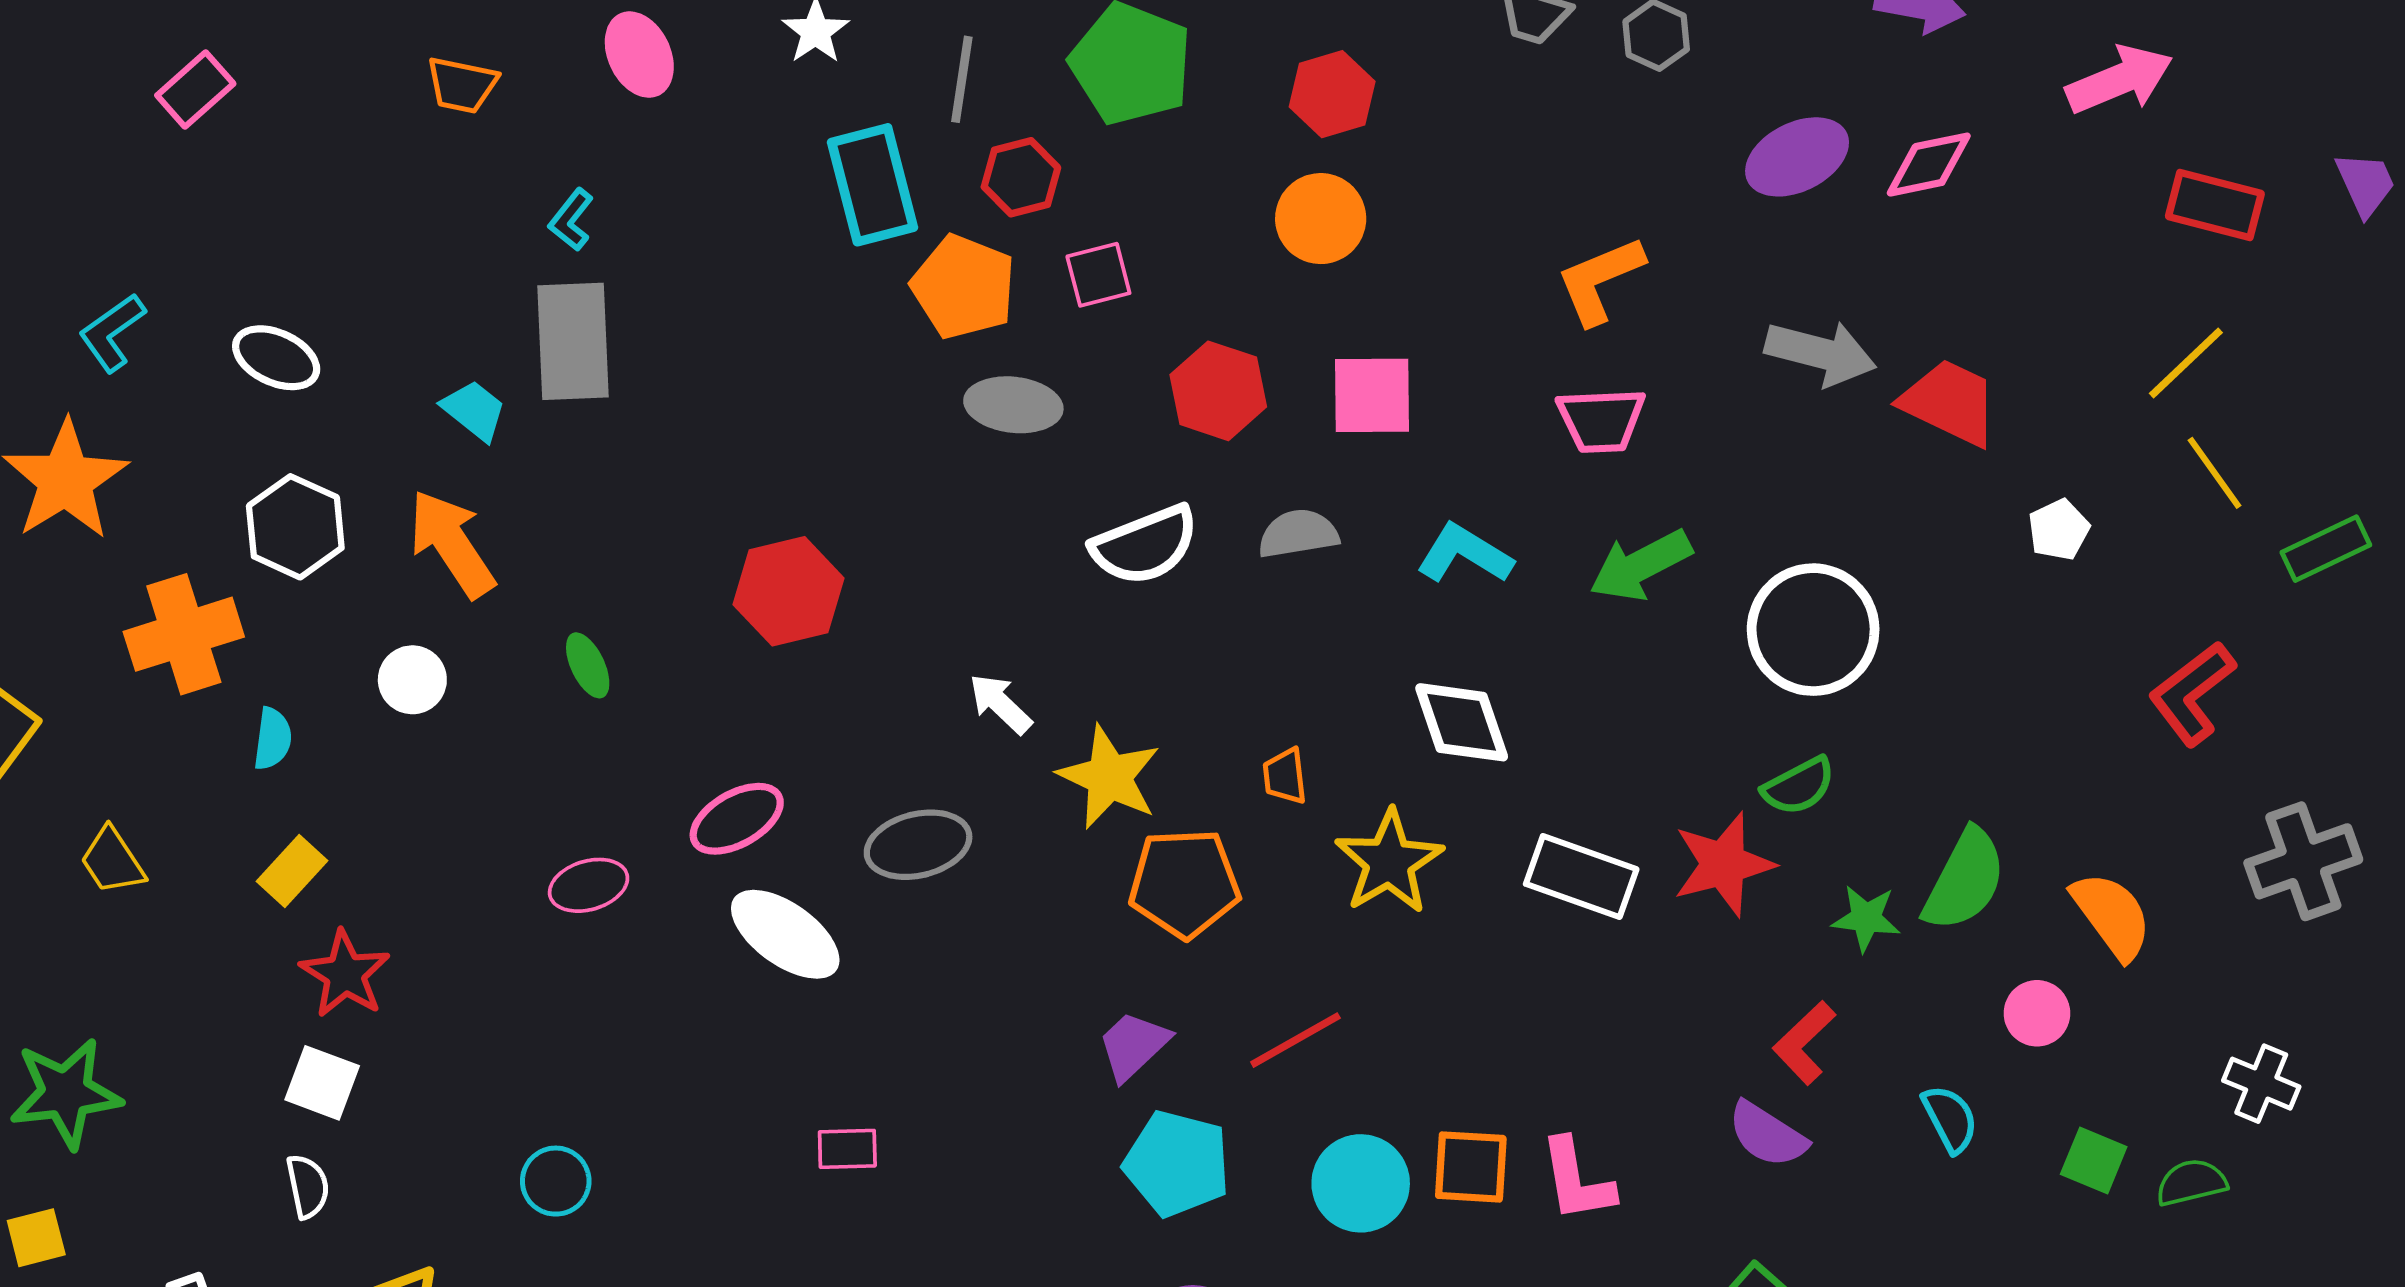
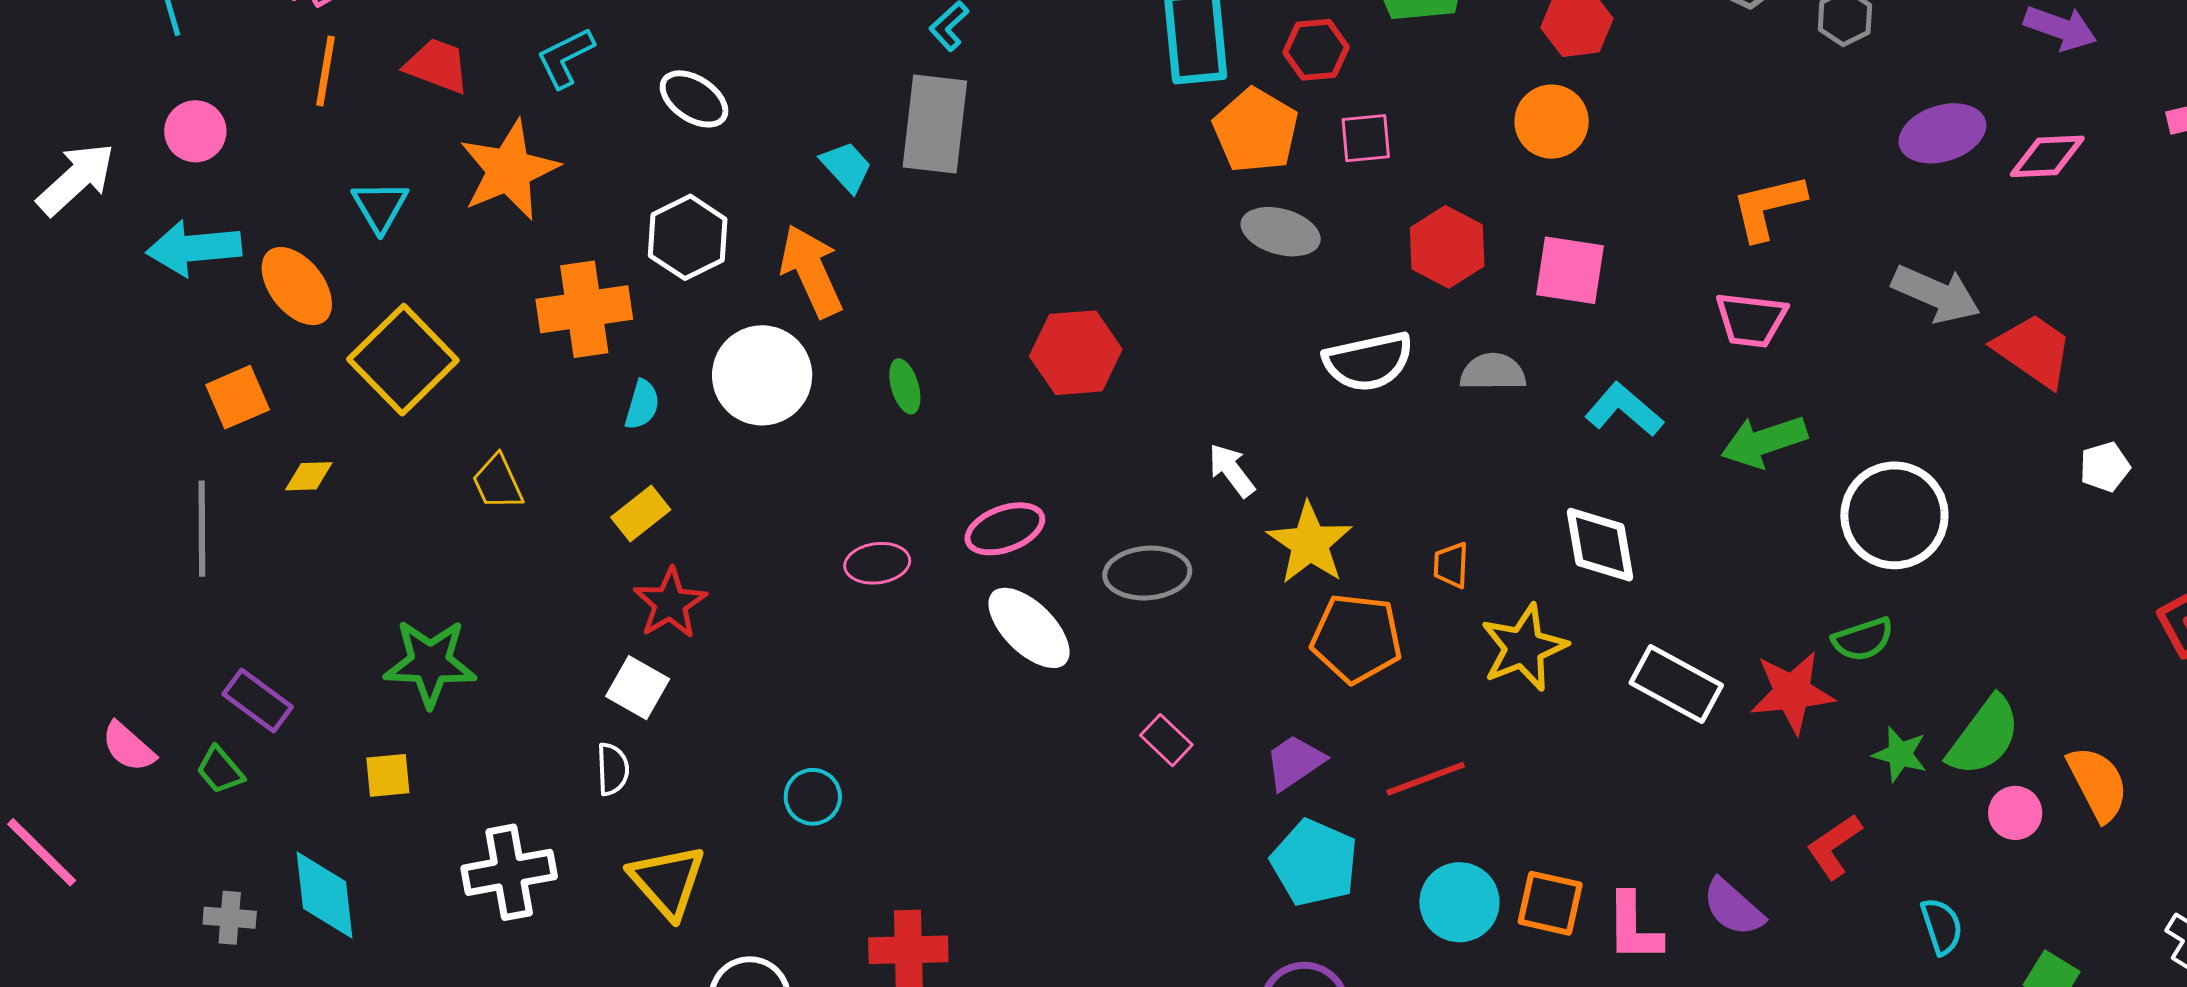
white circle: (412, 680) -> (762, 375), size x1.8
pink circle: (2037, 1013) -> (2015, 813), moved
purple semicircle: (1767, 1135) -> (1733, 907), moved
pink rectangle: (847, 1149) -> (1166, 740), moved, turned 36

